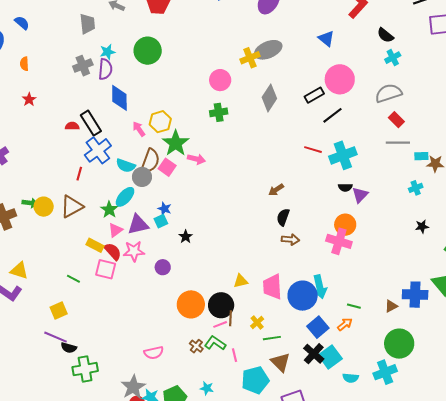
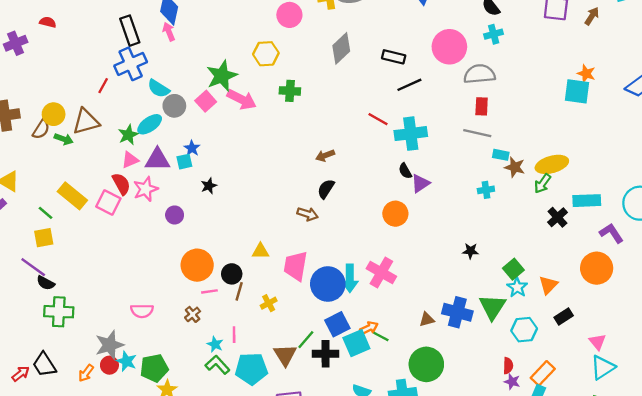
pink circle: (340, 79) -> (449, 47), moved
black rectangle: (314, 95) -> (394, 57), turned 30
green cross: (219, 112) -> (290, 91), moved
red rectangle: (396, 120) -> (482, 106), turned 35
yellow hexagon: (160, 122) -> (266, 54), moved
red semicircle: (72, 126) -> (48, 22), moved
pink arrow: (139, 129) -> (169, 32), moved
pink arrow: (196, 159) -> (242, 99), size x1.4
brown semicircle: (150, 161) -> (41, 129), moved, size x0.7
black semicircle: (345, 187) -> (405, 171), turned 48
green arrow: (30, 203) -> (64, 139), moved
black star: (422, 226) -> (470, 251), moved
brown arrow: (290, 239) -> (308, 214), moved
pink cross: (339, 241) -> (381, 273), moved
yellow rectangle: (95, 245) -> (72, 196), moved, size x1.4
pink star: (134, 251) -> (146, 189), turned -30
green line: (73, 279) -> (45, 213), moved
black circle: (221, 305) -> (232, 274), size x0.7
green line: (354, 306) -> (381, 337), moved
pink line: (220, 324) -> (209, 291), moved
green line: (272, 338) -> (306, 340), moved, turned -54
green L-shape: (215, 343) -> (217, 365), moved
black cross: (314, 354) -> (326, 354), turned 35
cyan square: (330, 357) -> (356, 343), moved
cyan star: (207, 388) -> (215, 344), moved

